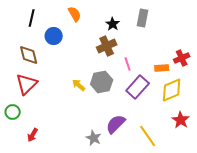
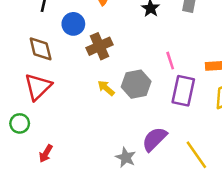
brown cross: (107, 46) -> (99, 46), moved
purple rectangle: (138, 87) -> (183, 91), turned -30

